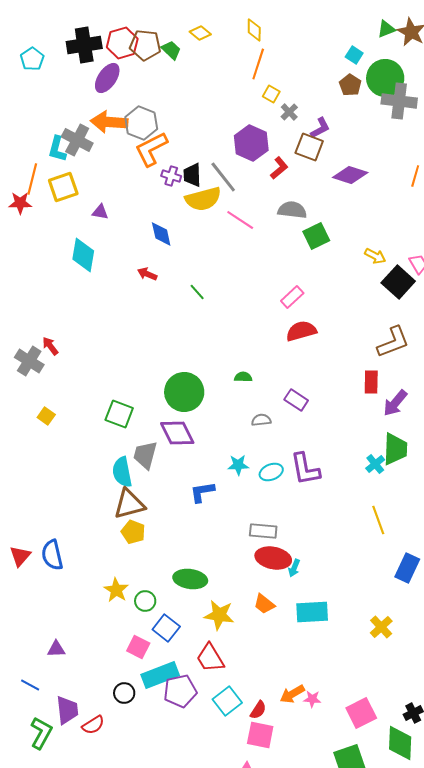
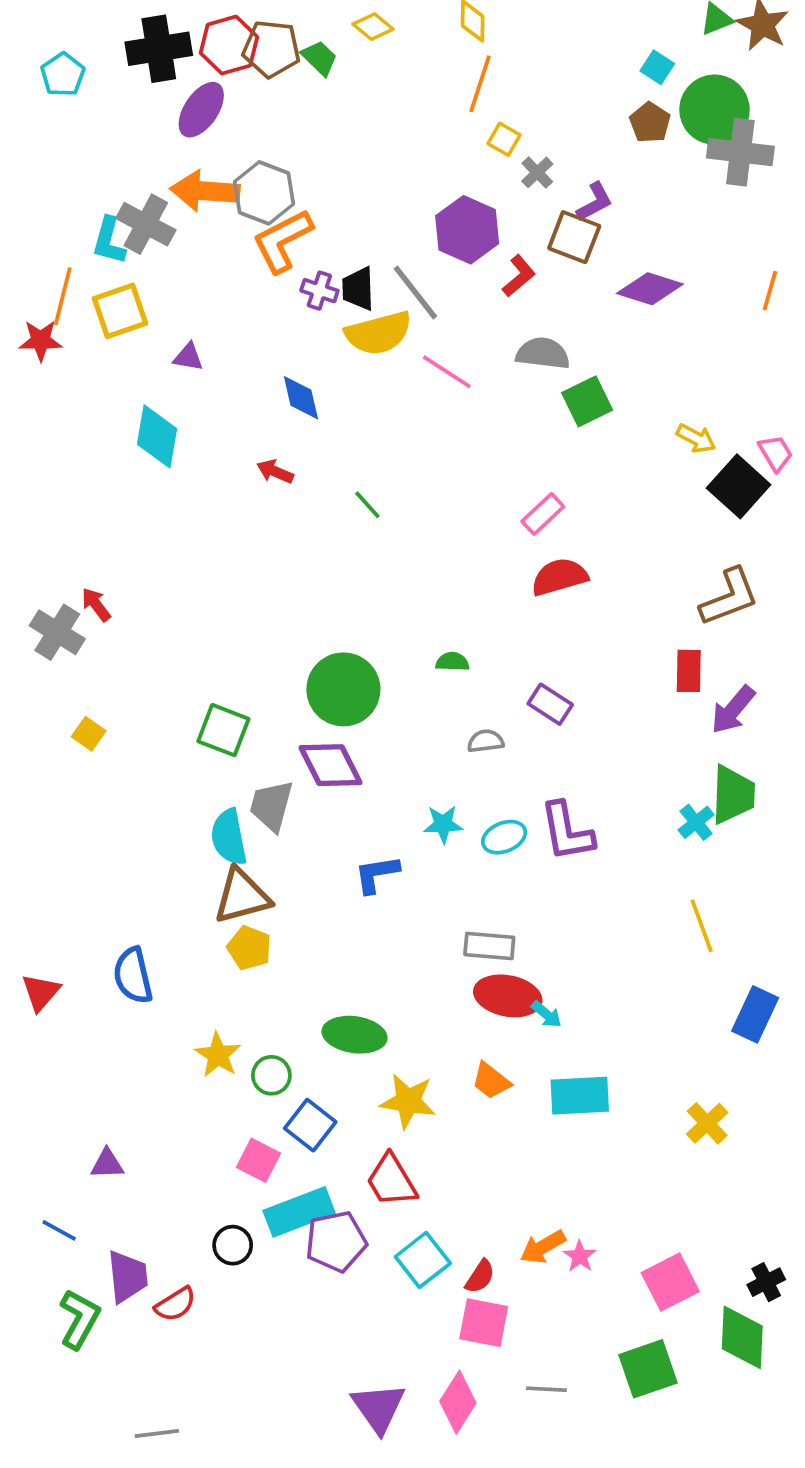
blue semicircle: (52, 555) -> (133, 976), moved
cyan arrow: (294, 568) -> (547, 1014), turned -72
pink star: (312, 699) -> (580, 1256), turned 30

